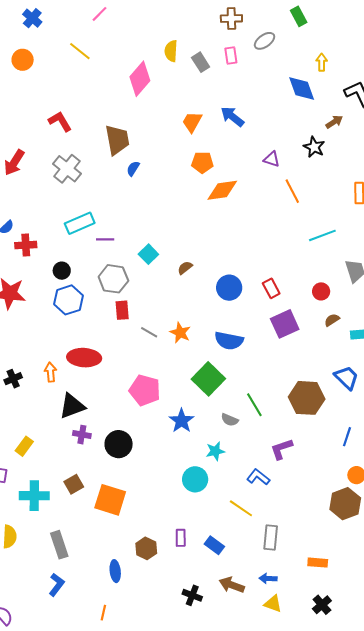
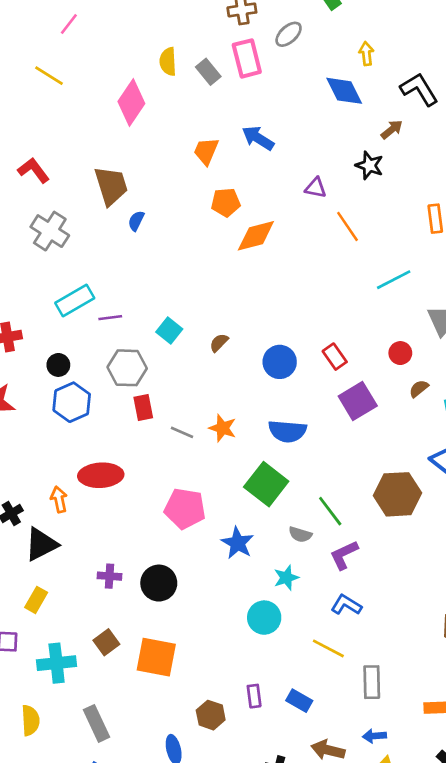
pink rectangle: (231, 55) -> (247, 58), size x1.6
black triangle: (72, 406) -> (41, 544), moved
purple L-shape: (281, 449) -> (344, 555), moved

